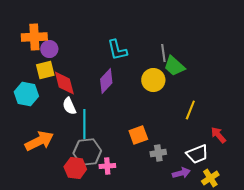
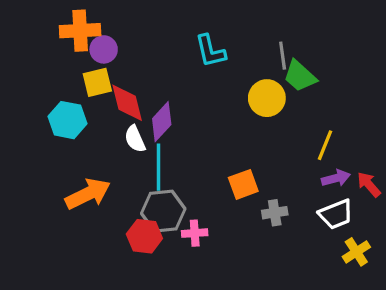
purple diamond: (106, 81) -> (162, 122), moved
purple arrow: (181, 173) -> (336, 178), moved

